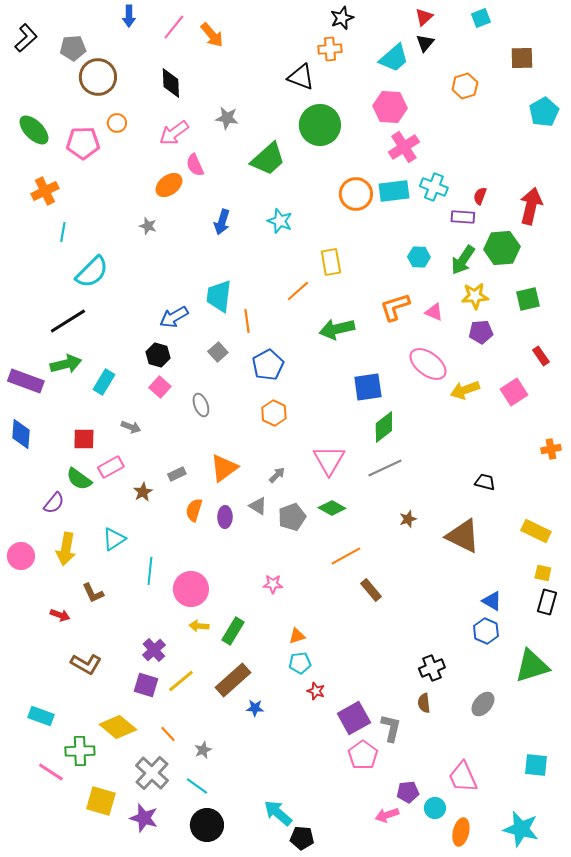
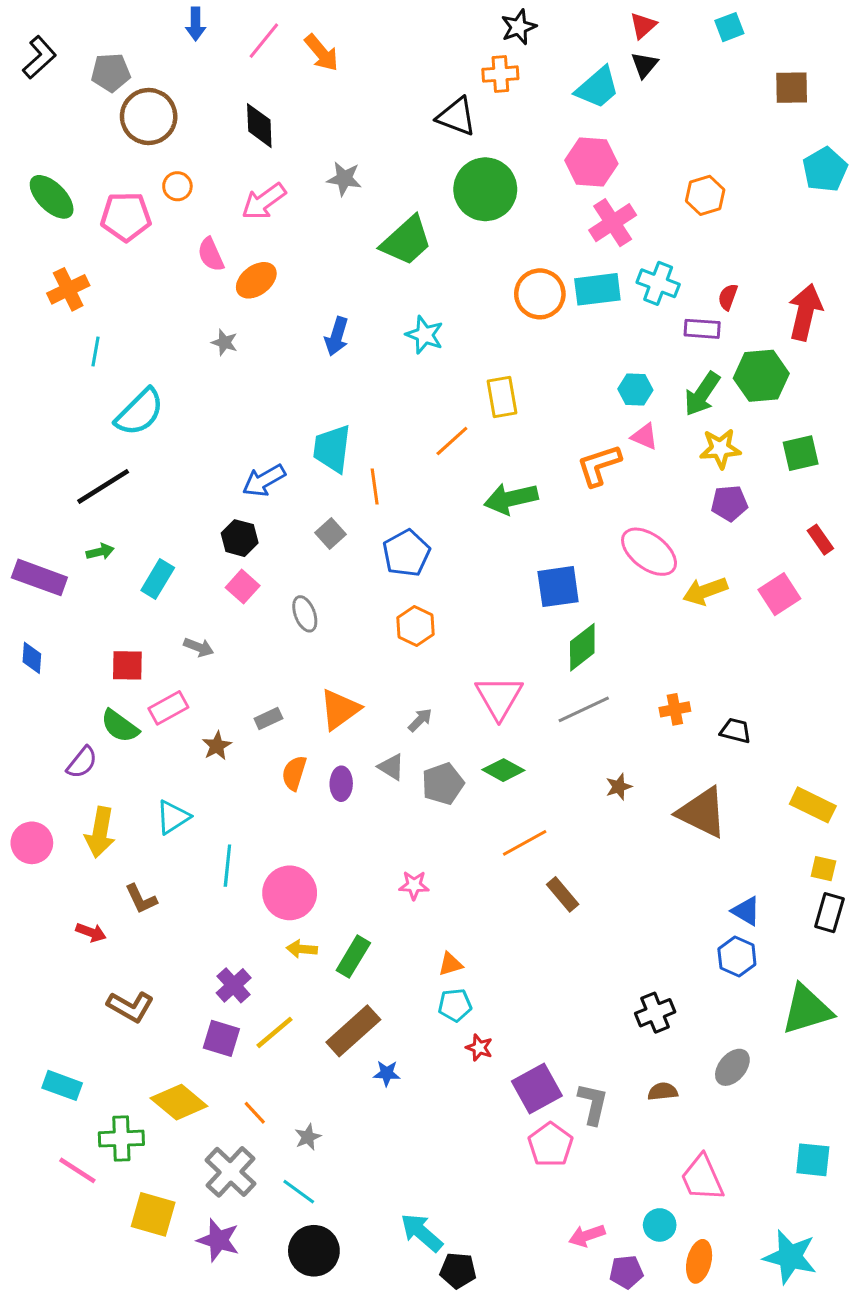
orange hexagon: (465, 86) -> (705, 195), moved
pink semicircle: (195, 165) -> (211, 254), moved
pink triangle: (434, 312) -> (644, 436), moved
green arrow: (66, 364) -> (100, 552), size x0.6
blue diamond: (21, 434) -> (32, 658), size x0.7
orange cross: (551, 449) -> (675, 709), moved
brown semicircle: (424, 703) -> (663, 1092), moved, turned 90
purple pentagon: (408, 792) -> (626, 1272), moved

